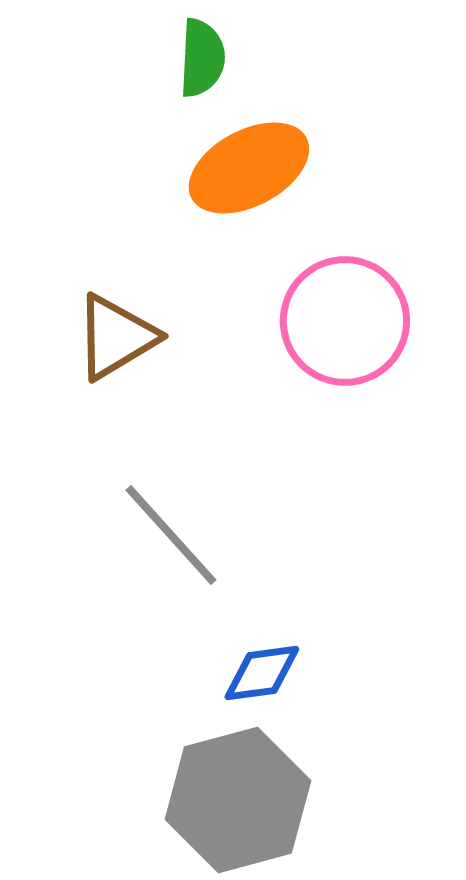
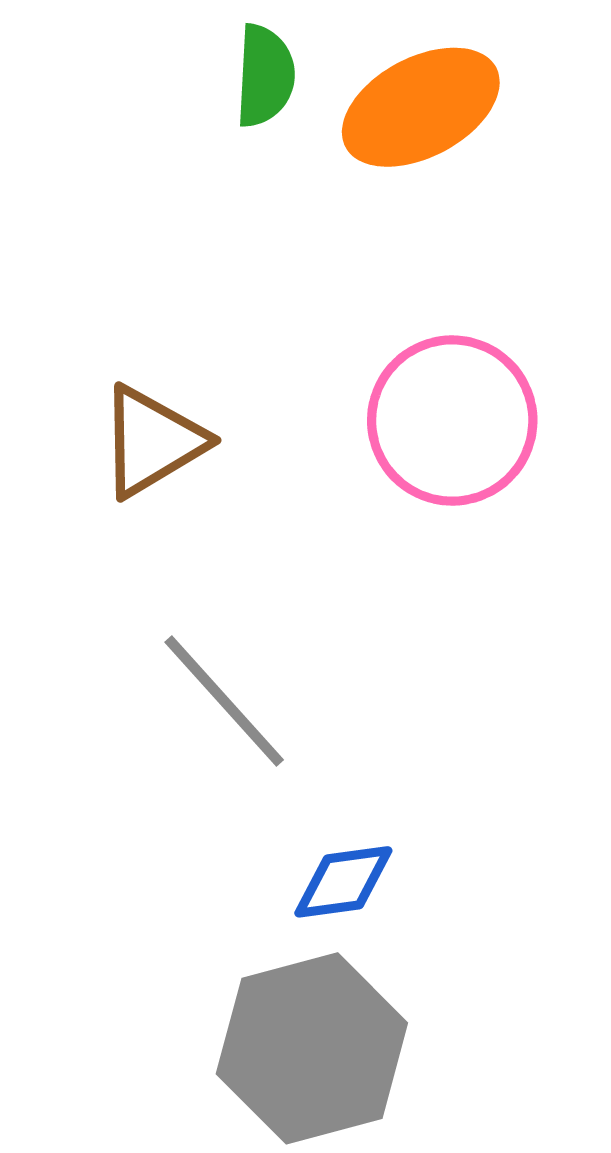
orange ellipse: (249, 168) -> (421, 107), moved

